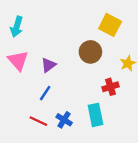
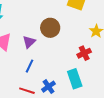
brown circle: (90, 52) -> (50, 28), moved
blue cross: (64, 120) -> (49, 87), turned 32

